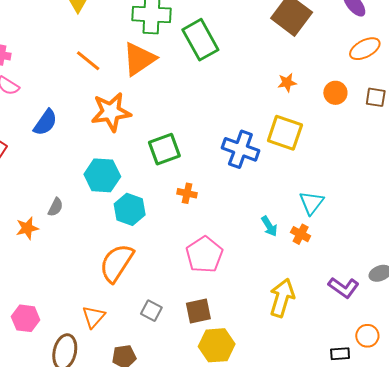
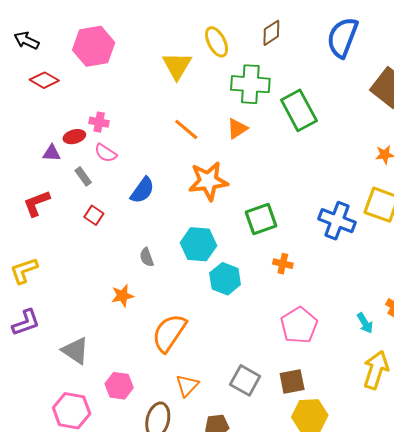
orange triangle: (139, 59) -> (237, 128), size x0.6
gray semicircle: (55, 207) -> (147, 257), moved, turned 132
cyan arrow: (269, 226) -> (365, 323), moved
orange semicircle: (117, 263) -> (169, 333), moved
gray square: (151, 311) -> (245, 380), size x1.4

